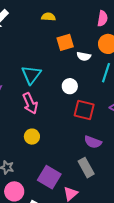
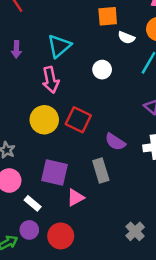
red square: (84, 110) -> (78, 120), moved
yellow circle: (32, 137) -> (44, 120), size x1.5
purple square: (49, 177) -> (54, 172), turned -30

